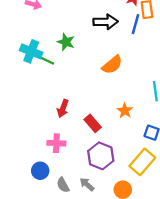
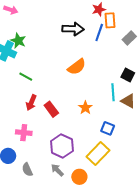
green star: (66, 42) -> (18, 41), moved
green line: (47, 60) -> (26, 77), moved
red rectangle: (93, 123) -> (51, 109), moved
gray arrow: (87, 184) -> (57, 170), moved

